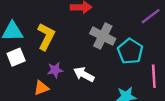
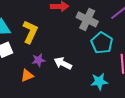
gray cross: (103, 36) -> (87, 19), moved

